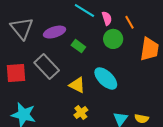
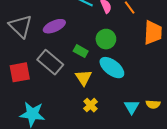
green circle: (113, 39) -> (106, 39), moved
green rectangle: (78, 46) -> (81, 51), moved
yellow triangle: (77, 85) -> (84, 78), turned 36

